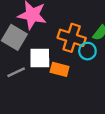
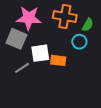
orange cross: (72, 38) -> (65, 17), moved

